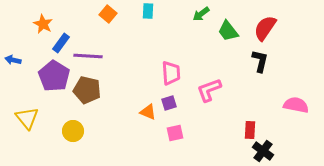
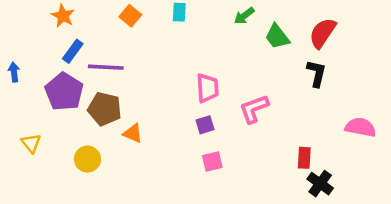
orange star: (43, 24) -> (63, 16), moved
blue arrow: (13, 60) -> (14, 72), turned 70
orange triangle: (148, 112) -> (133, 133), moved
yellow triangle: (27, 118) -> (31, 143), size x0.7

